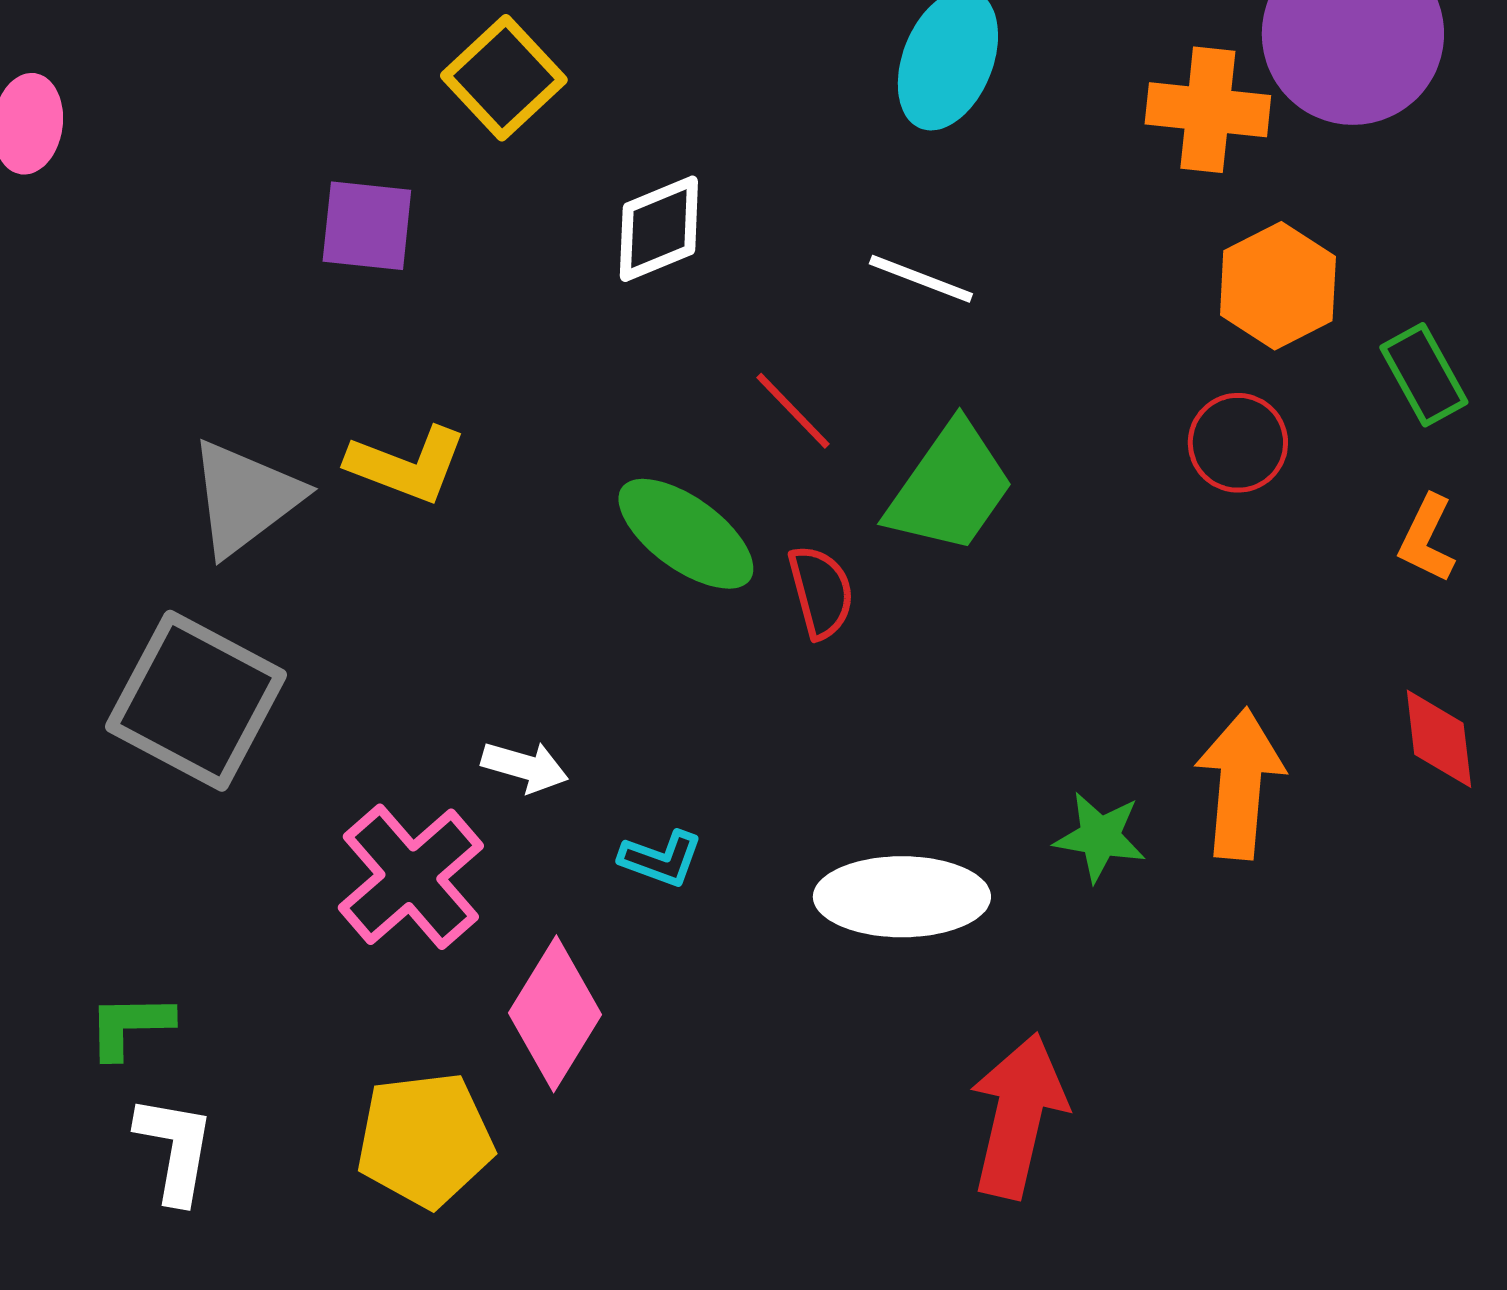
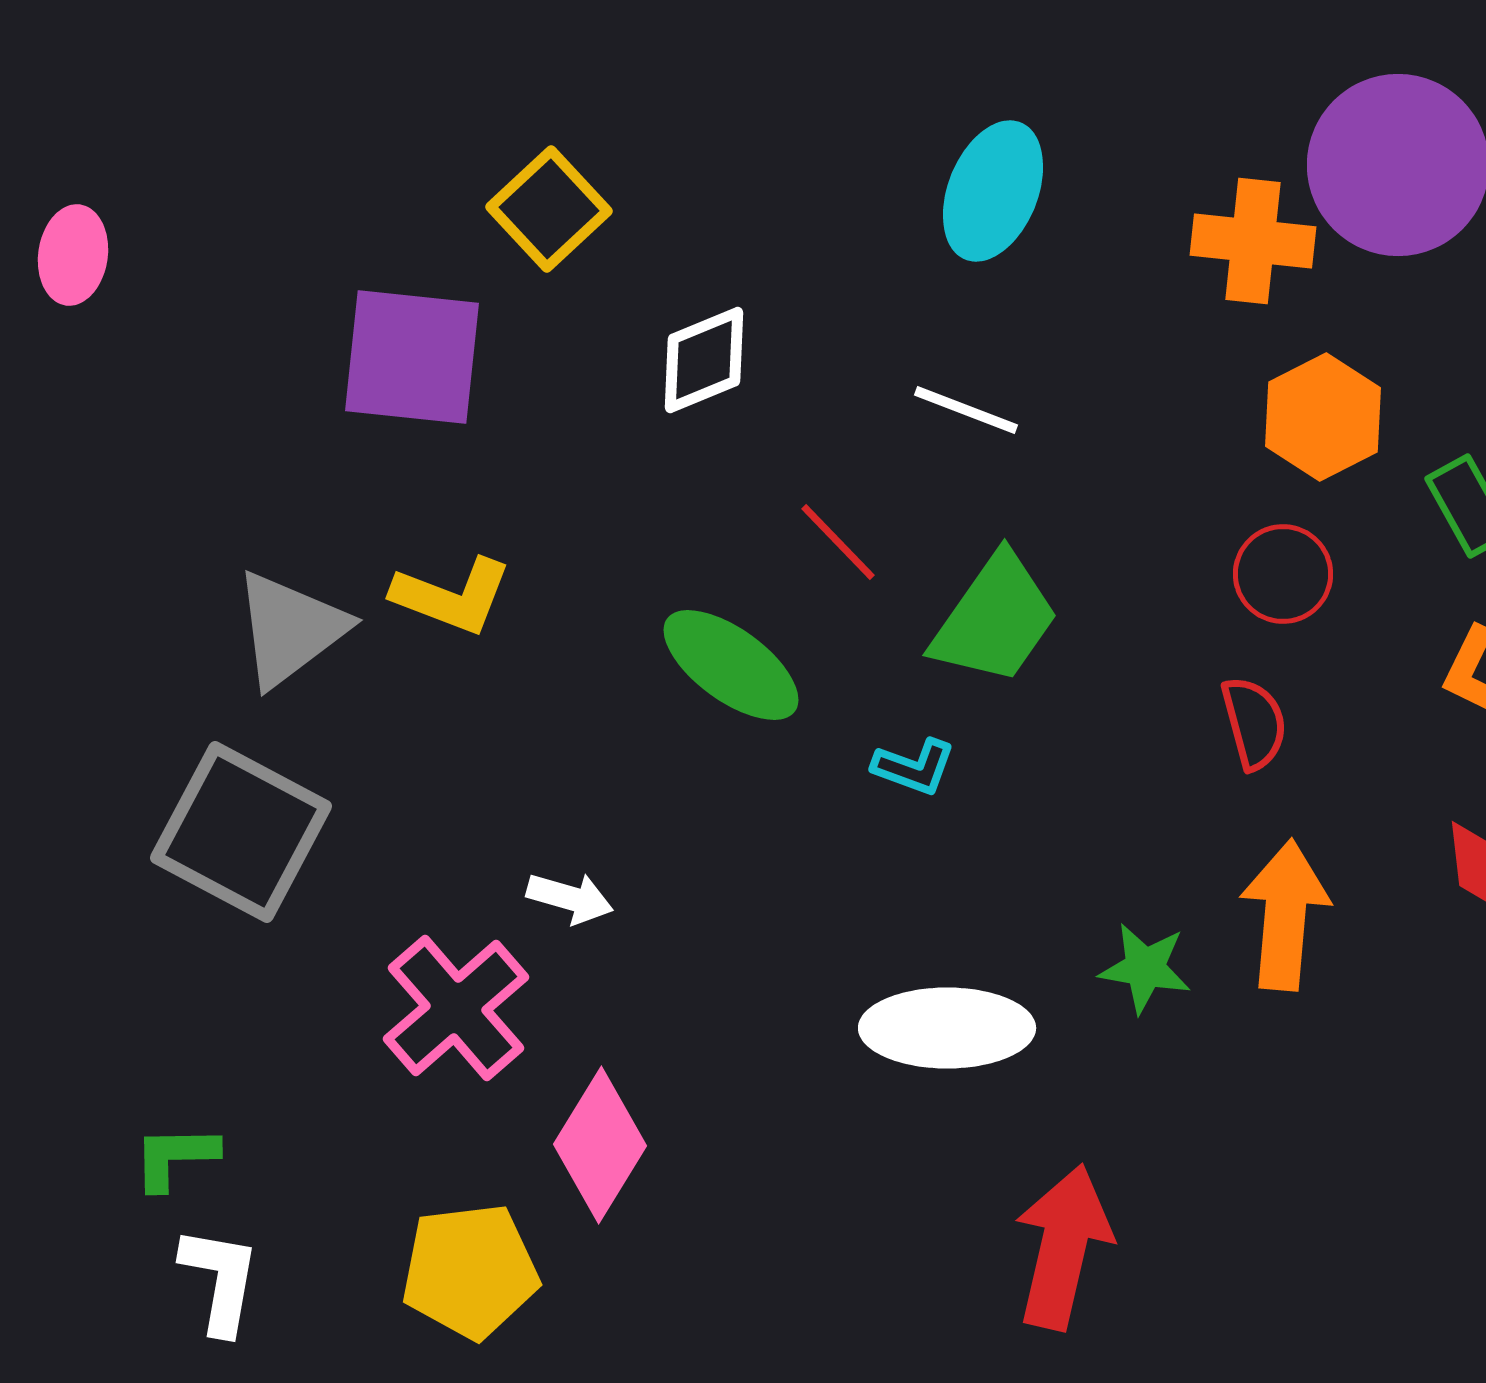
purple square: (367, 226) -> (412, 357), size x1.5
red semicircle: (821, 592) -> (1254, 723), moved
cyan L-shape: (661, 859) -> (914, 767), moved

